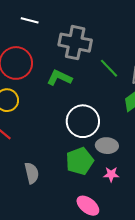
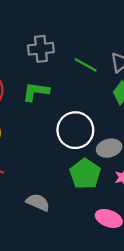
gray cross: (75, 43) -> (41, 49), size x0.7
gray semicircle: (32, 173) -> (38, 202), turned -35

